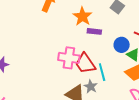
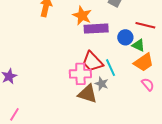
purple rectangle: (94, 31) -> (96, 29), size x1.6
pink cross: (69, 58) -> (80, 74), moved

